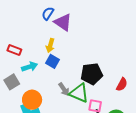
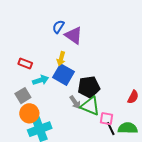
blue square: (52, 61) -> (63, 75), size x1.5
black pentagon: (92, 74) -> (89, 87), moved
orange circle: (32, 100) -> (29, 113), moved

